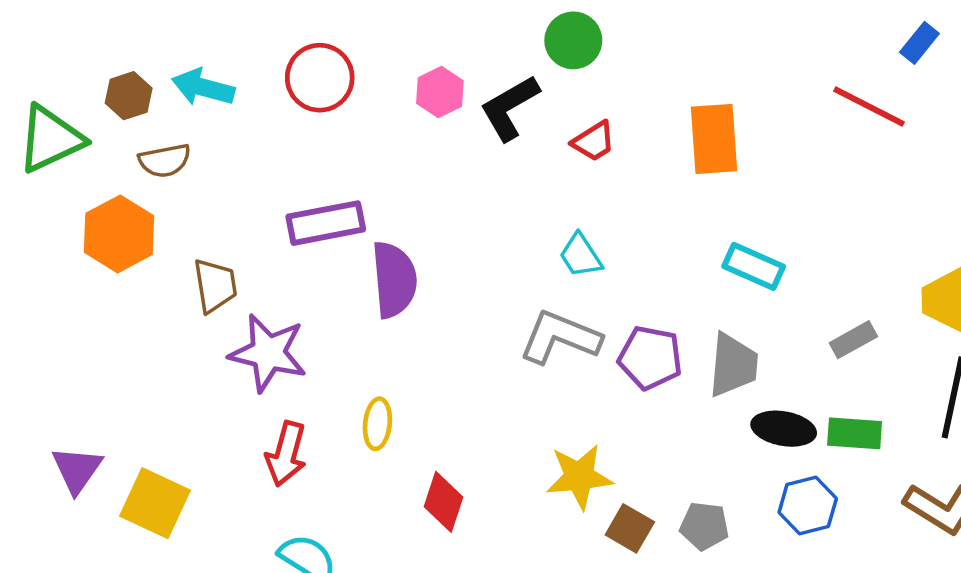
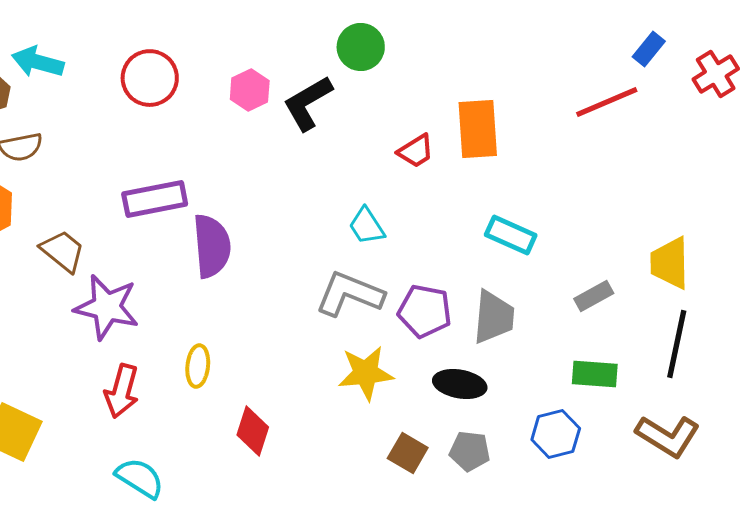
cyan arrow: (203, 87) -> (38, 62), moved
red line: (869, 107) -> (607, 102), turned -50
red trapezoid: (594, 141) -> (416, 151), moved
brown trapezoid: (215, 286) -> (63, 251), turned -42
black ellipse: (784, 429) -> (460, 384), moved
yellow star: (579, 477) -> (366, 373), moved

